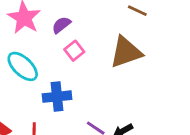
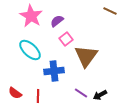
brown triangle: (126, 52) -> (86, 56), moved, turned -35

